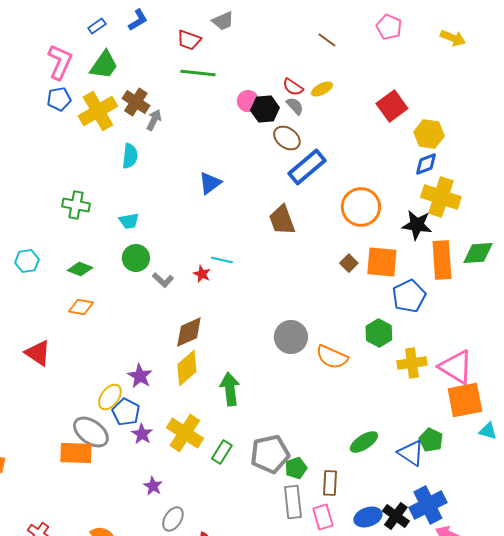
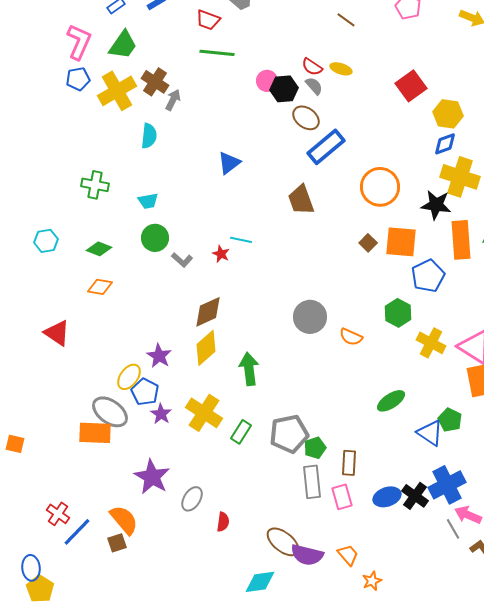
yellow ellipse: (322, 89) -> (341, 69), turned 45
orange semicircle: (332, 357) -> (351, 337), size x0.7
yellow cross: (412, 363) -> (431, 343), turned 36
green ellipse: (364, 442) -> (391, 401), moved
purple star: (153, 486) -> (152, 477), moved, size x1.8

